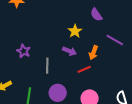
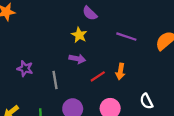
purple semicircle: (96, 15) -> (90, 13), moved
orange arrow: (93, 53) -> (120, 72), moved

